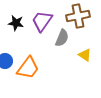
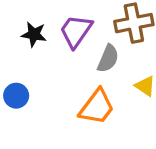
orange trapezoid: (28, 68) -> (97, 107), moved

